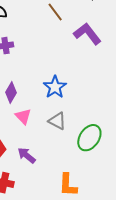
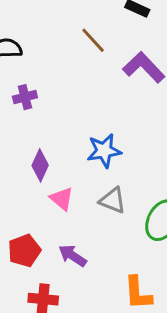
blue star: (55, 87) -> (104, 151), turned 30

